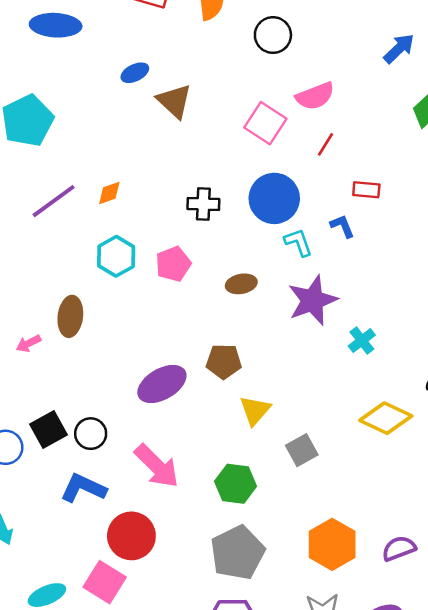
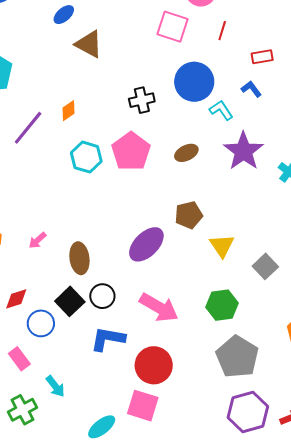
brown triangle: (174, 101) -> (89, 44), moved
pink pentagon: (173, 264) -> (131, 151), size x1.4
brown ellipse: (70, 316) -> (79, 258), moved

